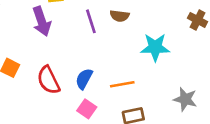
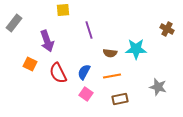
brown semicircle: (120, 16) -> (110, 53), moved
purple arrow: (42, 21) -> (47, 41), moved

